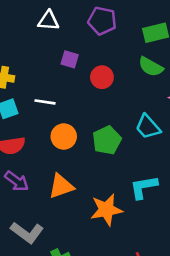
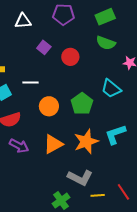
purple square: (70, 59) -> (44, 47), turned 32
orange star: (106, 210) -> (86, 142), moved
gray L-shape: (27, 233) -> (80, 178), moved

